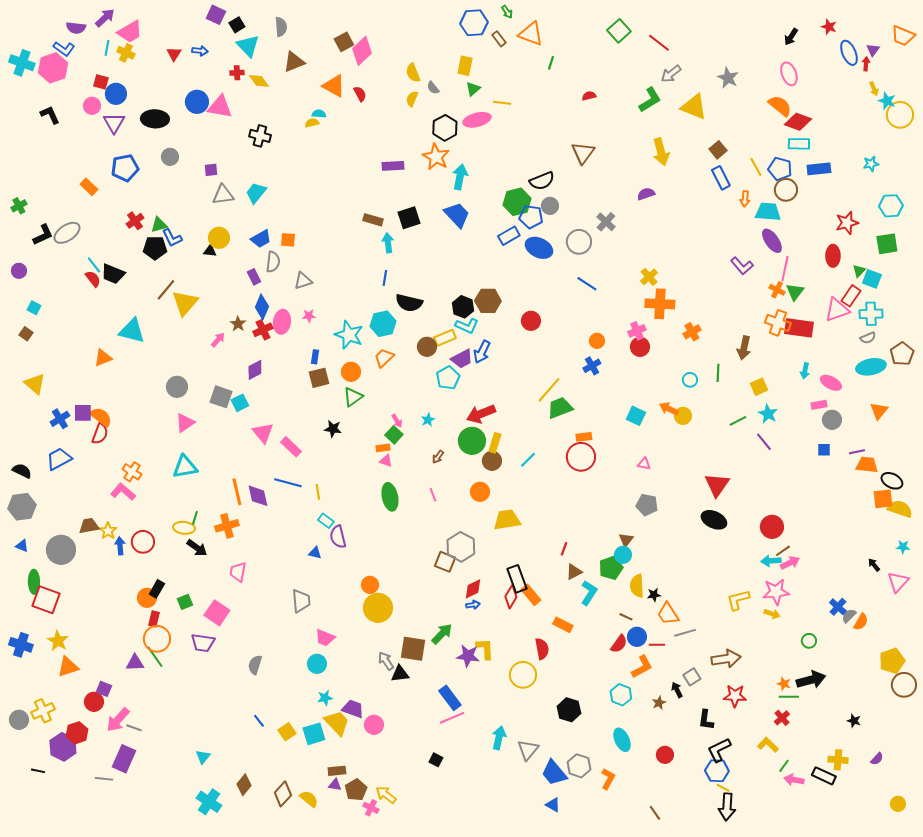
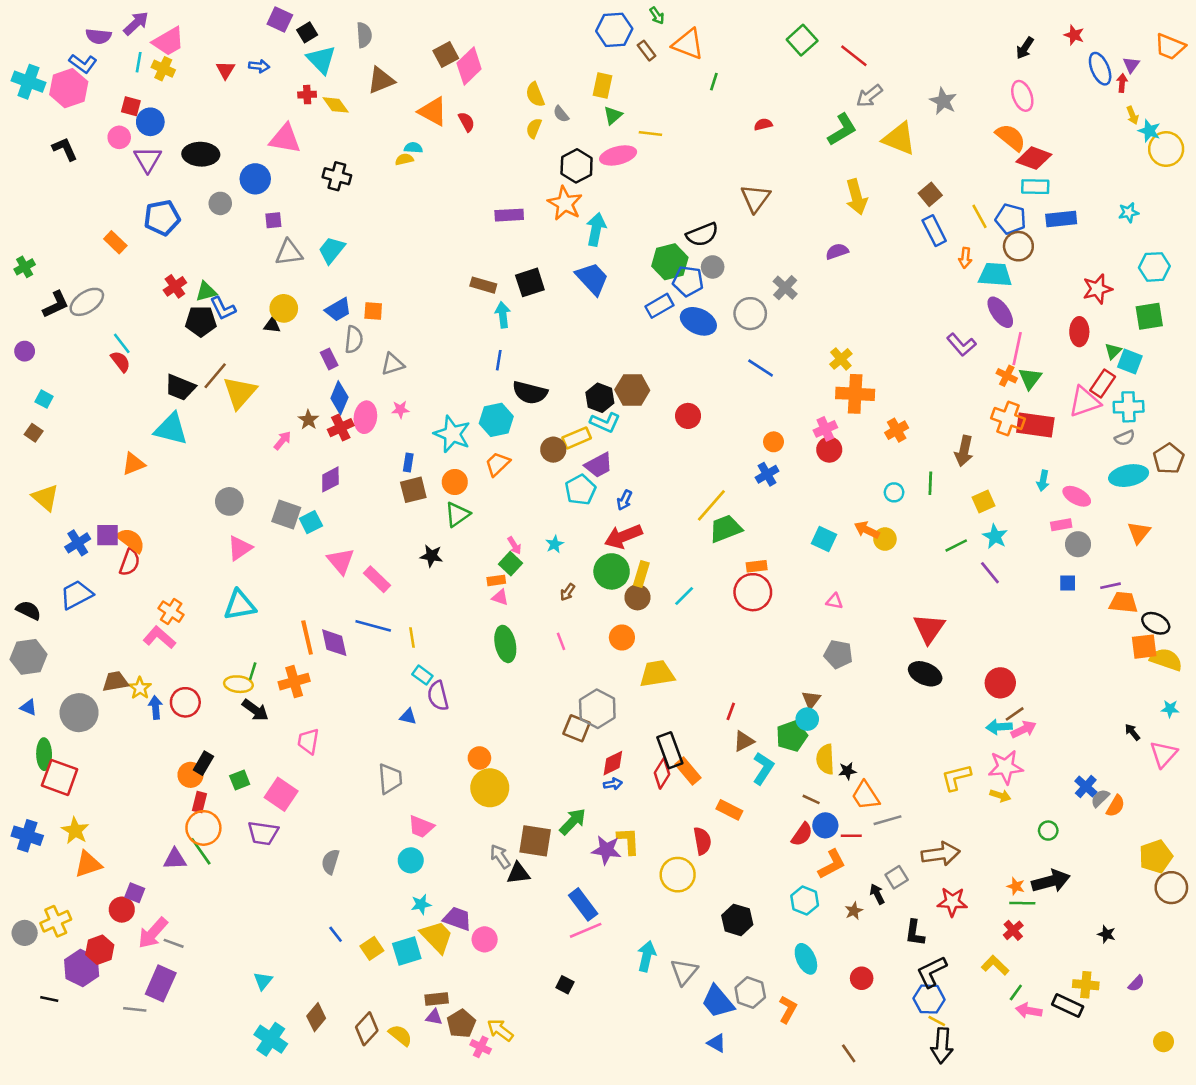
blue circle: (197, 102) -> (255, 179), moved
black trapezoid: (113, 274) -> (180, 387), moved
blue arrow: (482, 352) -> (625, 500), moved, size x0.7

